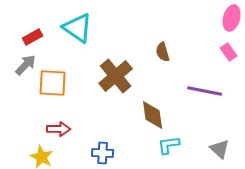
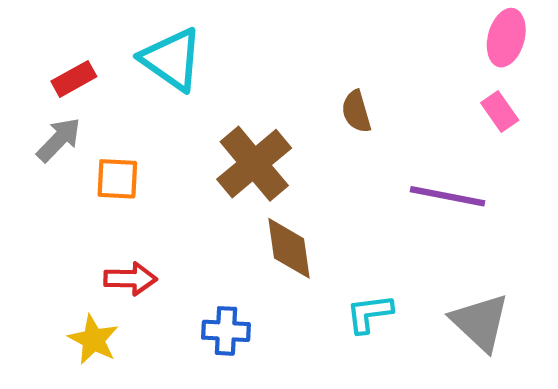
orange square: (53, 83) -> (117, 179), size x0.7
brown diamond: (153, 115) -> (289, 248), moved
gray triangle: (220, 149) -> (480, 322), size x1.4

